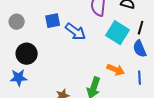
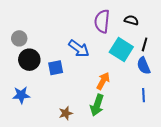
blue square: (53, 21) -> (56, 68), moved
black circle: (27, 54) -> (29, 60), moved
orange arrow: (116, 70) -> (103, 81), moved, turned -84

